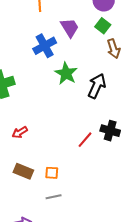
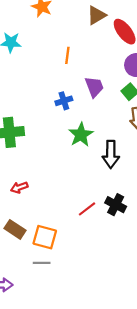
blue cross: (45, 46) -> (64, 101), size x0.7
black arrow: (97, 86) -> (111, 154), turned 145
orange square: (52, 173) -> (45, 237), size x1.6

